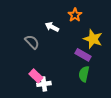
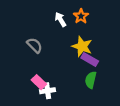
white arrow: (52, 27) -> (60, 19), moved, turned 32
yellow star: (93, 39) -> (82, 46), moved

